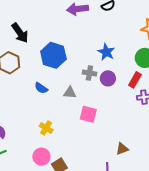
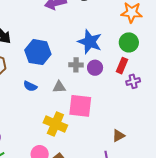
blue star: (106, 52) -> (90, 42), size x1.4
pink square: (88, 114) -> (80, 106), size x1.4
yellow cross: (46, 128) -> (55, 124), moved, size x1.6

